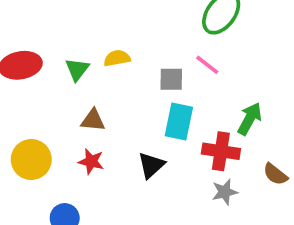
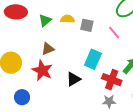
gray square: (171, 79) -> (87, 25), moved
brown triangle: (93, 120) -> (48, 49), turned -40
red star: (91, 161) -> (42, 70), size x1.5

